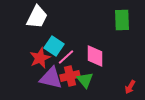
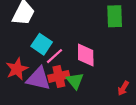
red star: (40, 58) -> (17, 69), moved

